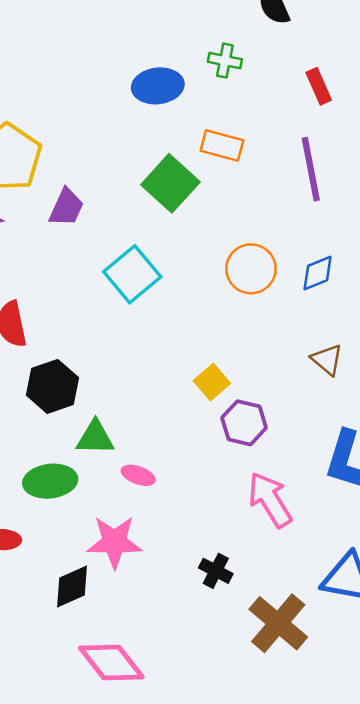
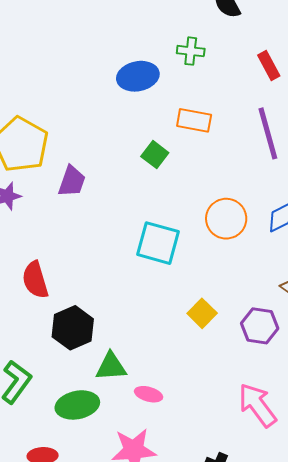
green square: (170, 183) -> (155, 155), size x0.6
cyan square: (132, 274) -> (158, 243), moved, turned -30
purple hexagon: (244, 423) -> (260, 326), moved

